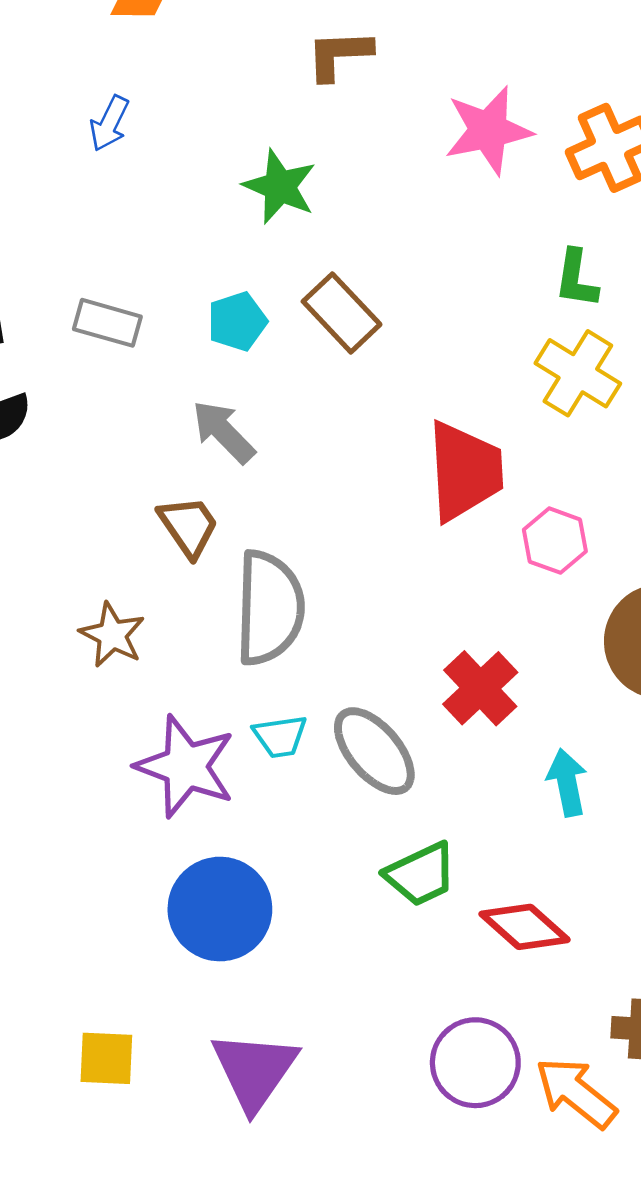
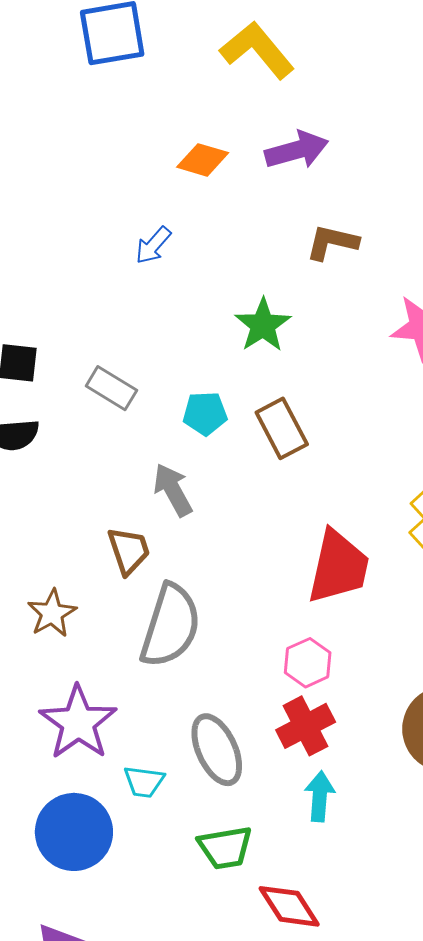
pink hexagon: (555, 541) -> (308, 663), moved
cyan trapezoid: (280, 736) -> (144, 782), moved
cyan arrow: (567, 783) -> (320, 796), moved

